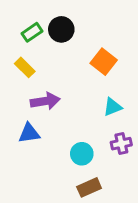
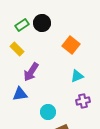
purple arrow: (45, 101) -> (31, 72), turned 132
cyan circle: (82, 154) -> (48, 112), moved

